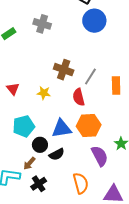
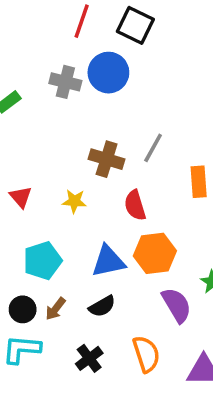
blue circle: (94, 21) -> (108, 73), moved
gray line: (90, 77) -> (153, 148), moved
black circle: (40, 145) -> (23, 309), moved
brown arrow: (29, 163) -> (55, 309), moved
black cross: (39, 184) -> (89, 358), moved

